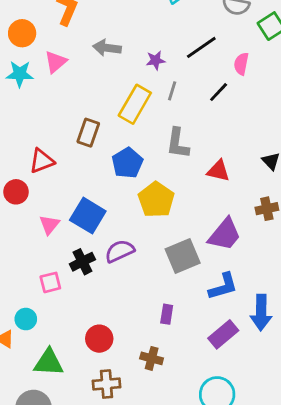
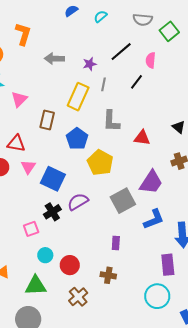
pink triangle: (56, 62) -> (19, 99), moved
red triangle: (42, 161) -> (16, 143), turned 36
pink triangle: (49, 225) -> (28, 167), moved
cyan circle: (26, 319) -> (45, 255), moved
purple rectangle: (223, 334) -> (168, 265), moved, turned -50
brown cross: (107, 384) -> (78, 297), turned -30

